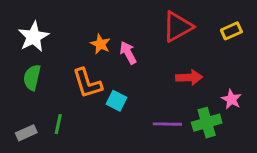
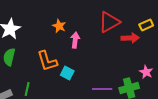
orange star: (100, 44) -> (59, 26), moved
pink arrow: (128, 53) -> (75, 40), turned 35
red arrow: (189, 77) -> (130, 38), moved

